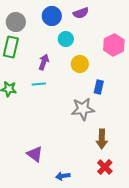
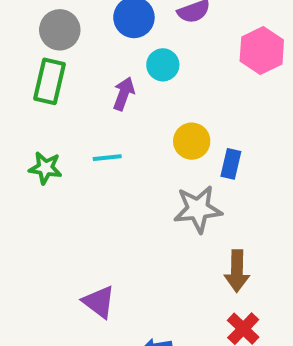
pink hexagon: (114, 45) -> (262, 50), moved
purple arrow: (44, 62) -> (124, 94), moved
yellow circle: (80, 64) -> (192, 141), moved

